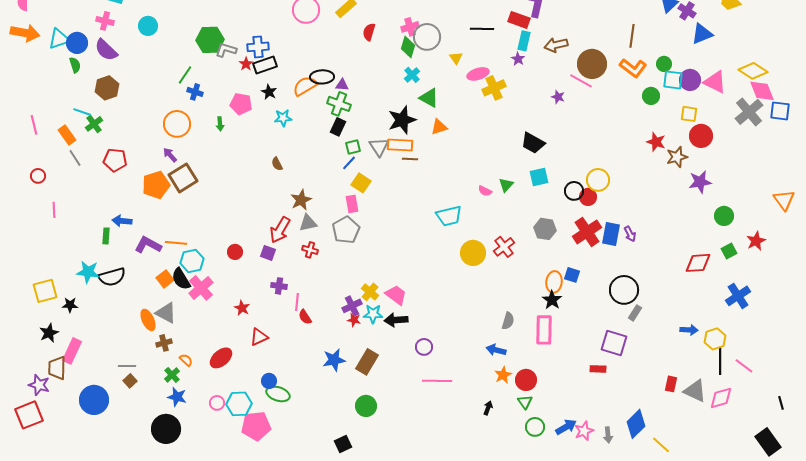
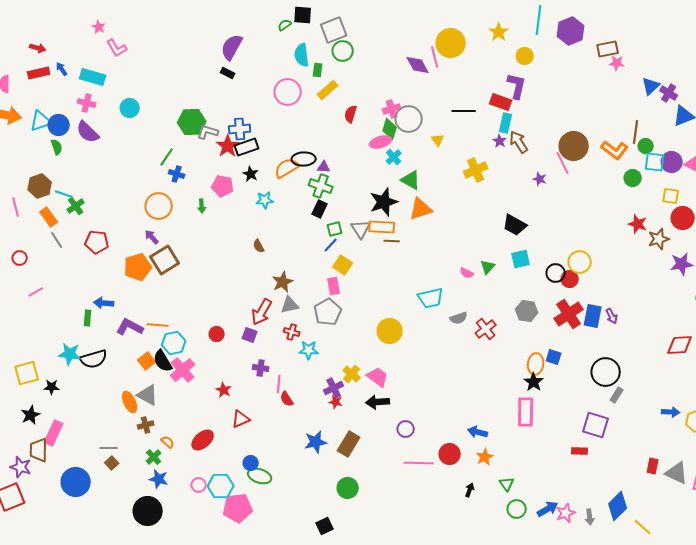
brown line: (632, 36) -> (636, 132), moved
brown arrow: (556, 45) -> (519, 142), moved, turned 70
red star: (246, 64) -> (228, 146), size x1.6
pink ellipse: (478, 74) -> (381, 142), moved
pink line: (581, 81) -> (563, 163), turned 35
brown hexagon: (107, 88) -> (40, 186), moved
orange triangle: (439, 127) -> (421, 209), size x1.4
pink line: (54, 210) -> (36, 292), turned 63
yellow circle: (473, 253) -> (390, 331), moved
cyan star: (373, 314) -> (309, 350), moved
gray semicircle: (508, 321) -> (459, 318), moved, turned 54
red circle: (526, 380) -> (450, 454), moved

